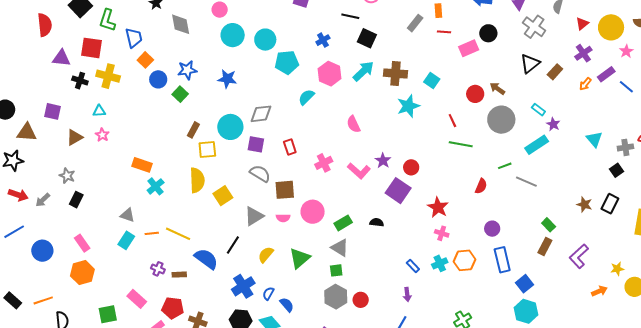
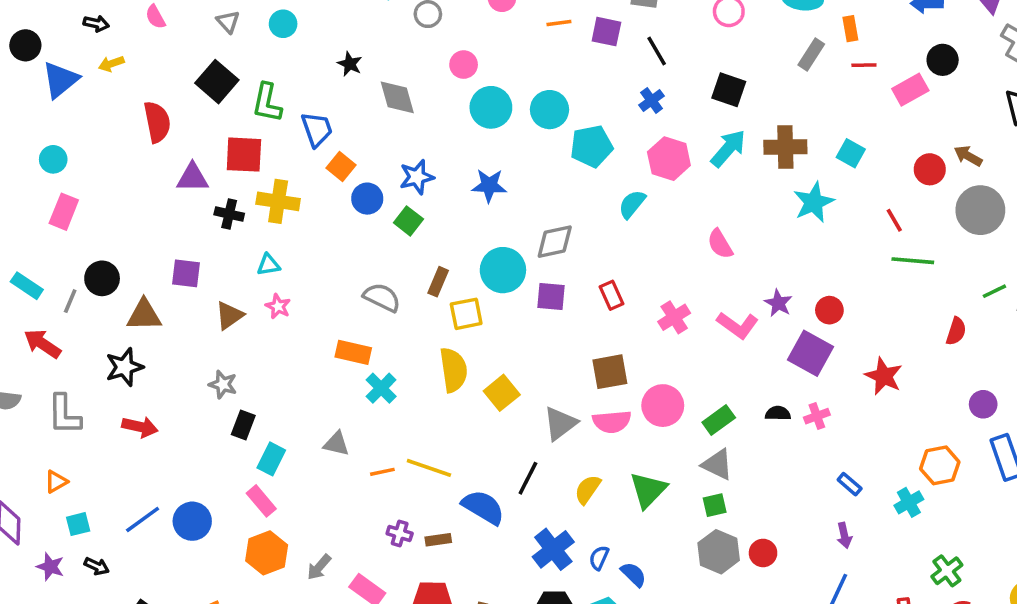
black line: (350, 16) -> (657, 51), moved, turned 54
gray semicircle: (260, 174) -> (382, 297), moved
gray arrow: (43, 200) -> (319, 567), moved
pink semicircle: (283, 218) -> (612, 422), size x1.5
blue line: (14, 232) -> (143, 520), moved
pink cross: (442, 233) -> (817, 416), moved, turned -32
cyan rectangle: (126, 240) -> (271, 459), moved
cyan cross: (440, 263) -> (909, 502), moved

